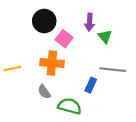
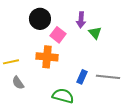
gray line: (113, 70) -> (108, 77), moved
gray semicircle: (44, 92) -> (18, 83), moved

